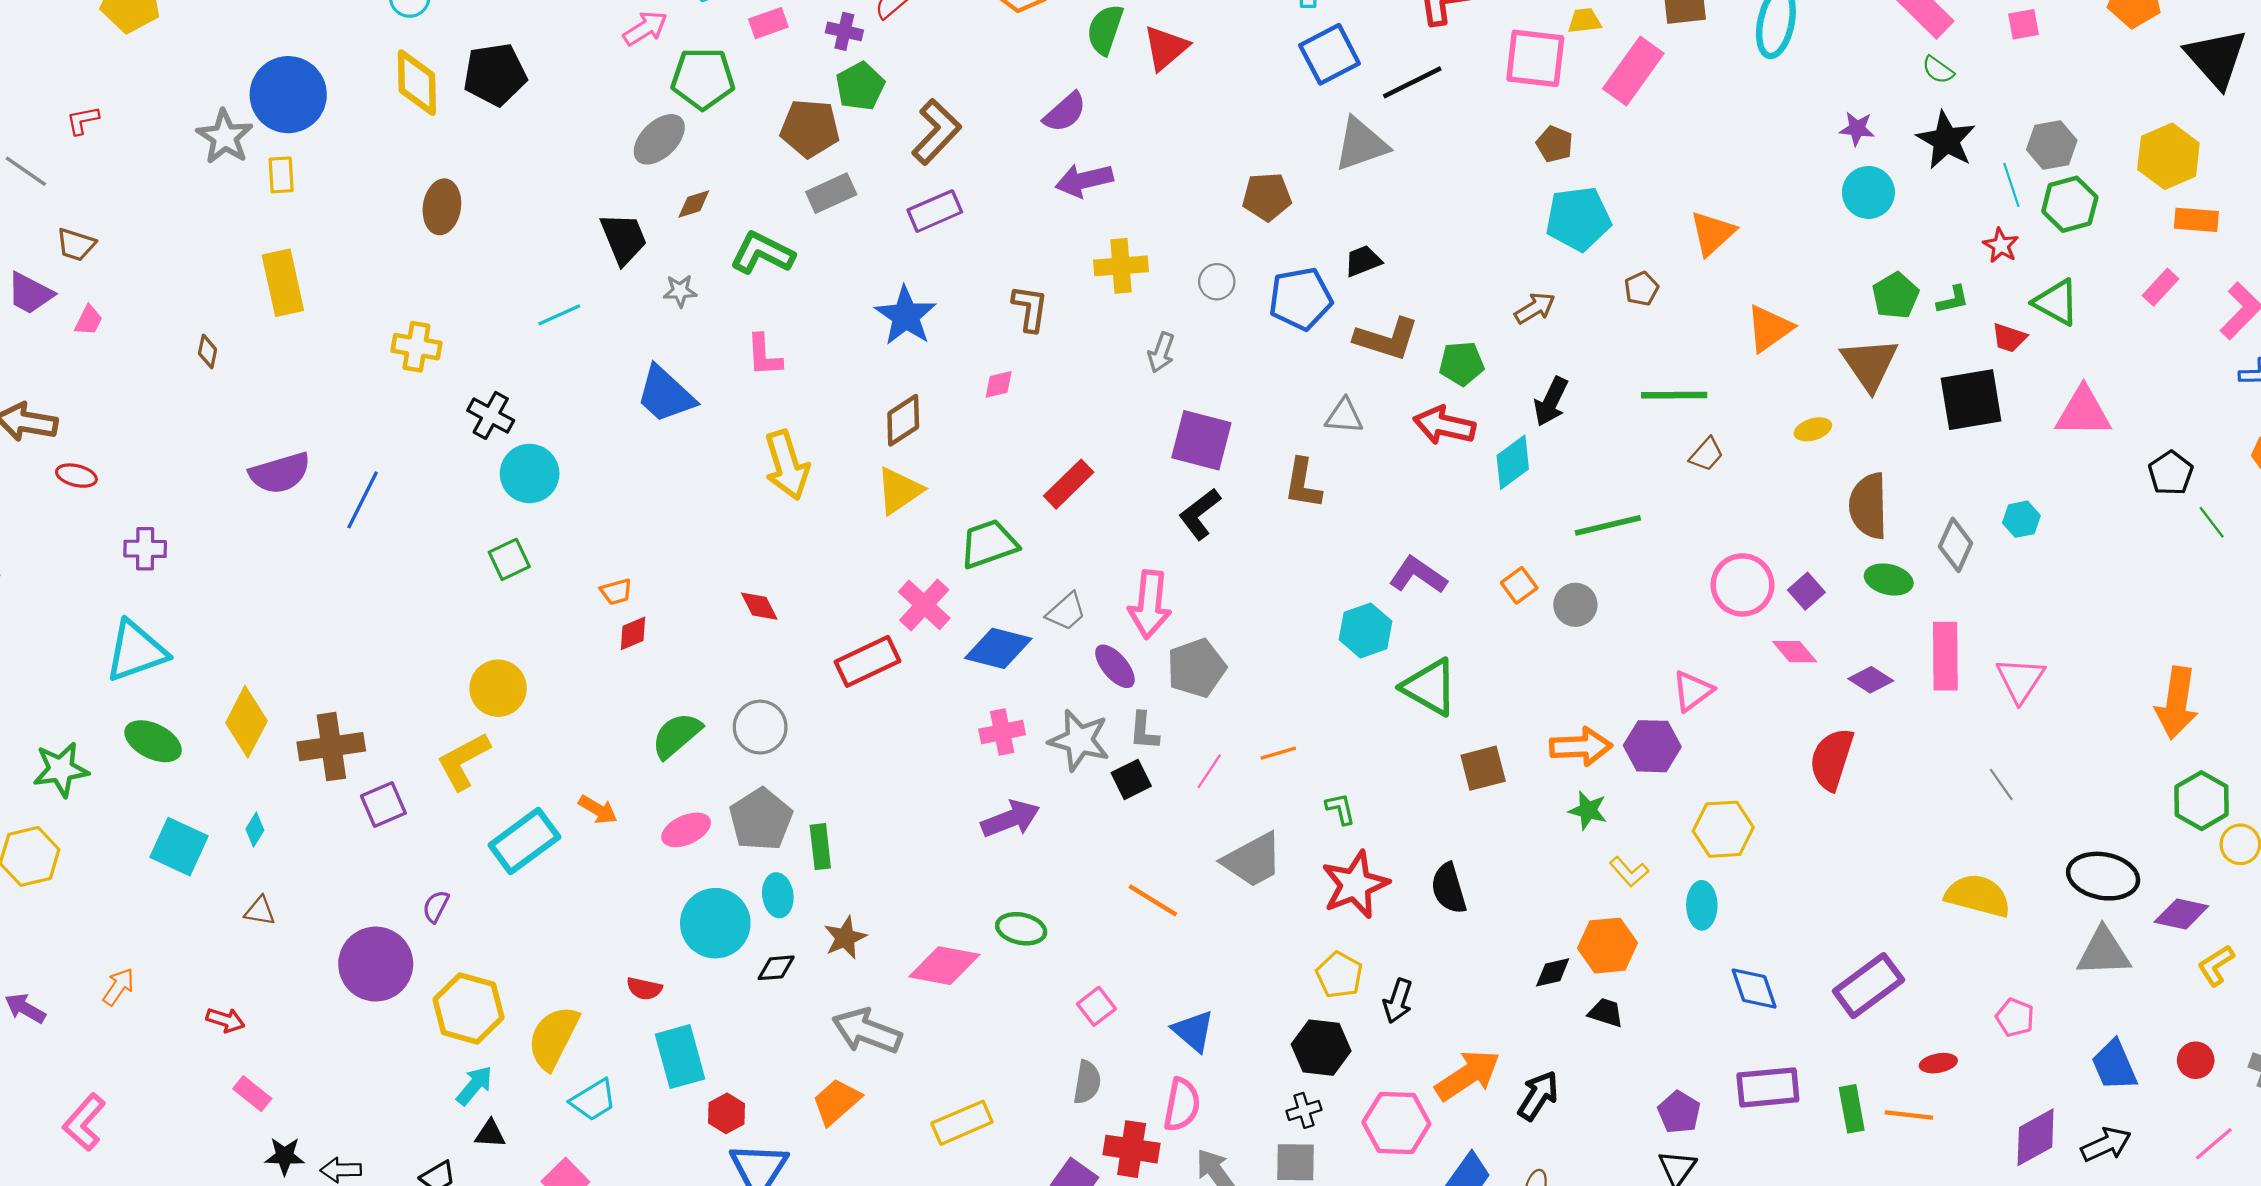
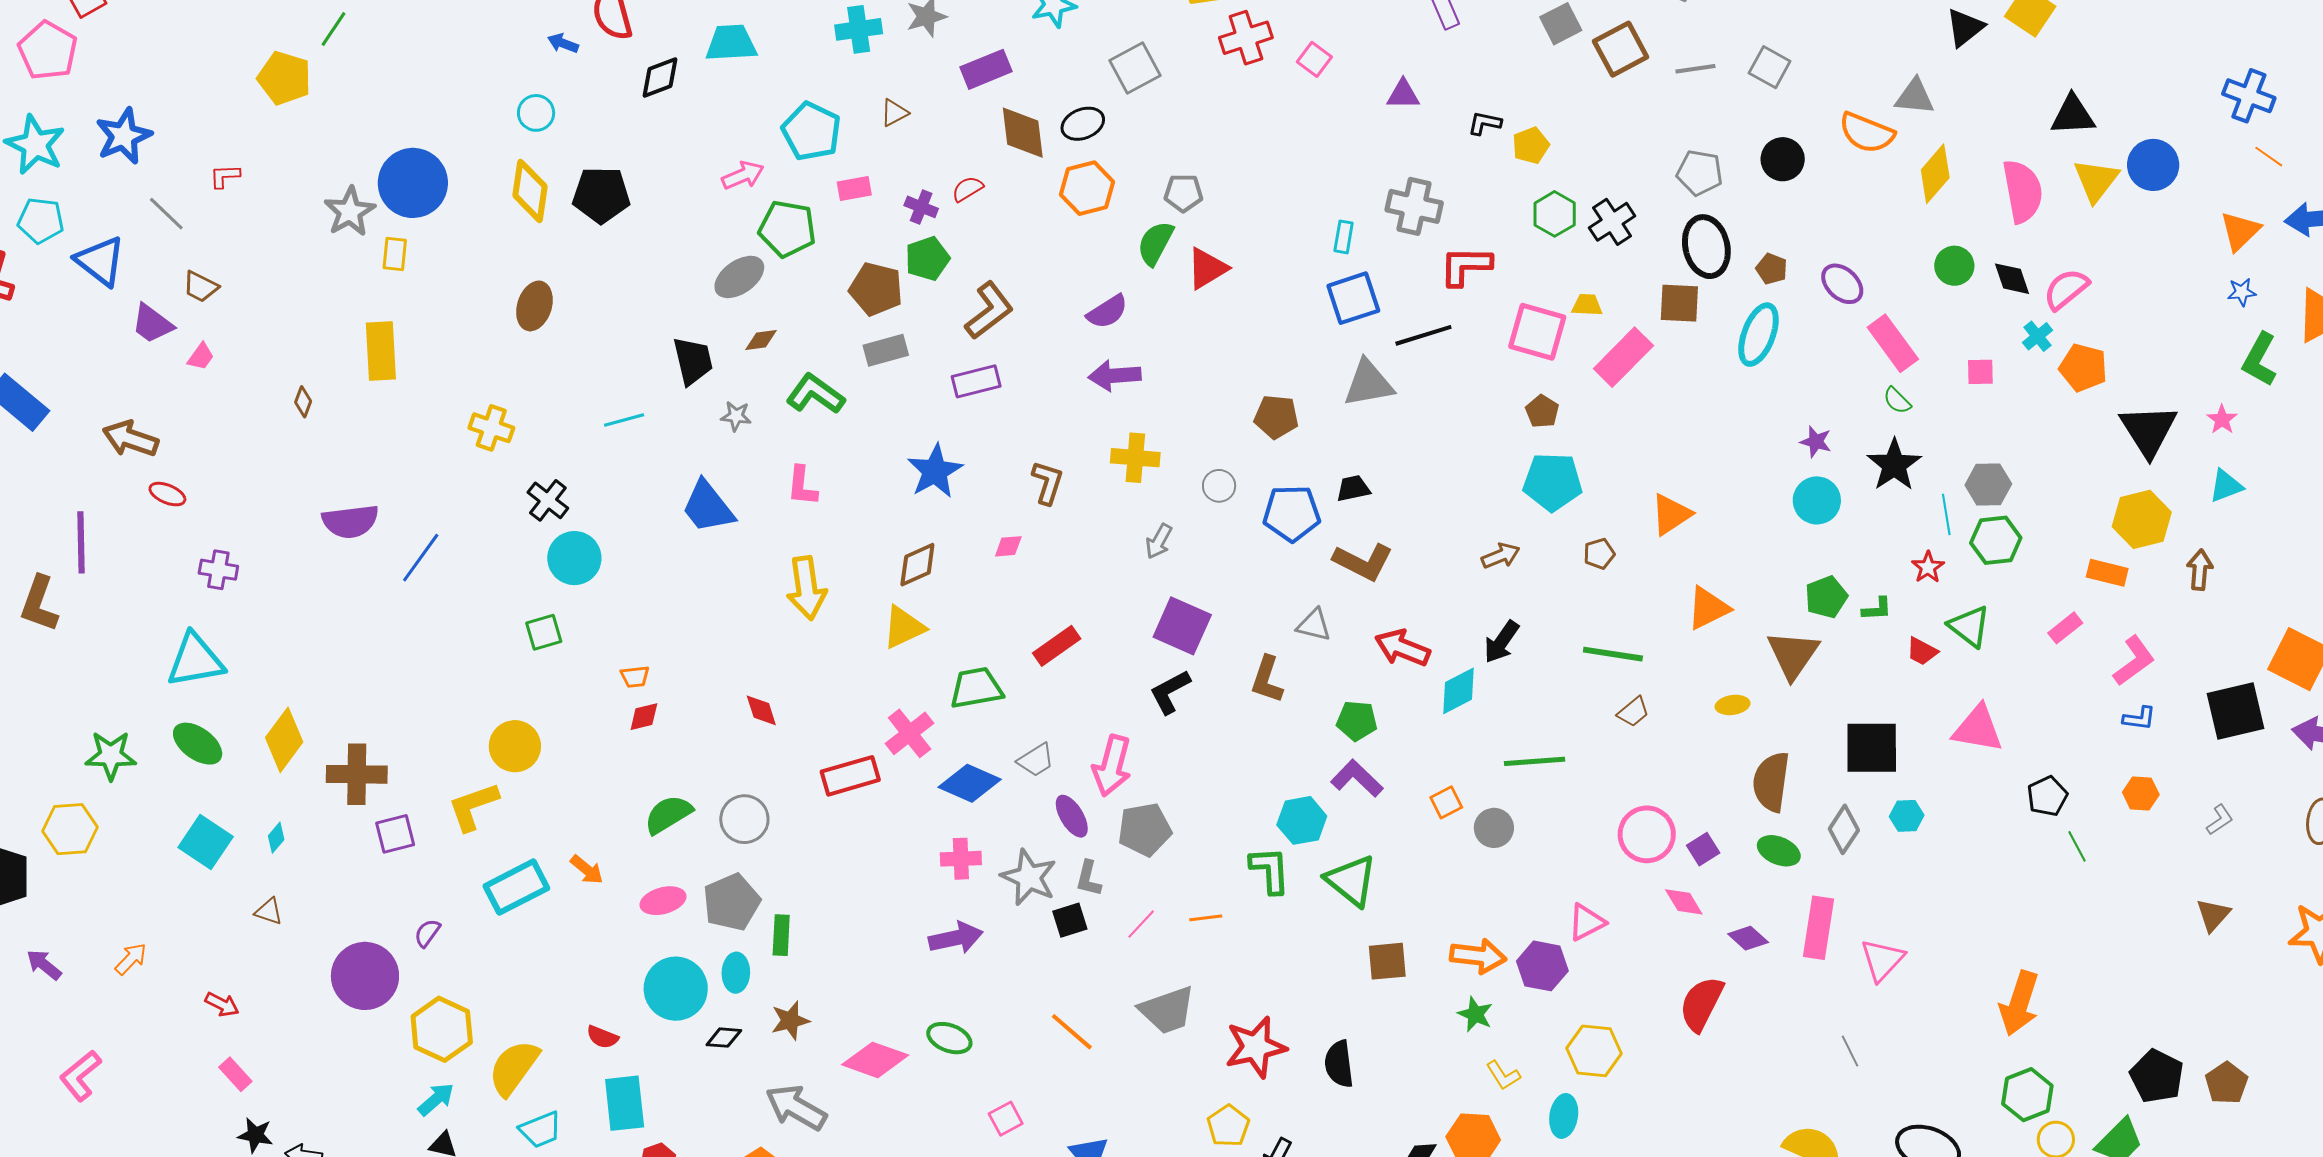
yellow hexagon: (2168, 156) -> (2142, 519), moved
green pentagon: (1462, 364) -> (1357, 721), moved
black square: (1971, 400) -> (1872, 748), moved
green L-shape: (1340, 809) -> (1270, 870), moved, size x1.6

